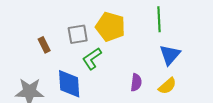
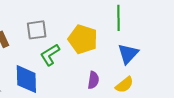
yellow pentagon: (110, 27) -> (83, 39), moved

